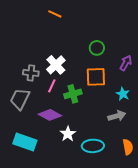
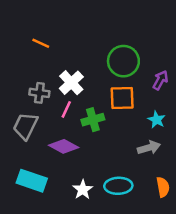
orange line: (55, 14) -> (41, 43), moved
green circle: (97, 48) -> (123, 61), size x1.6
white star: (68, 134) -> (83, 190), moved

